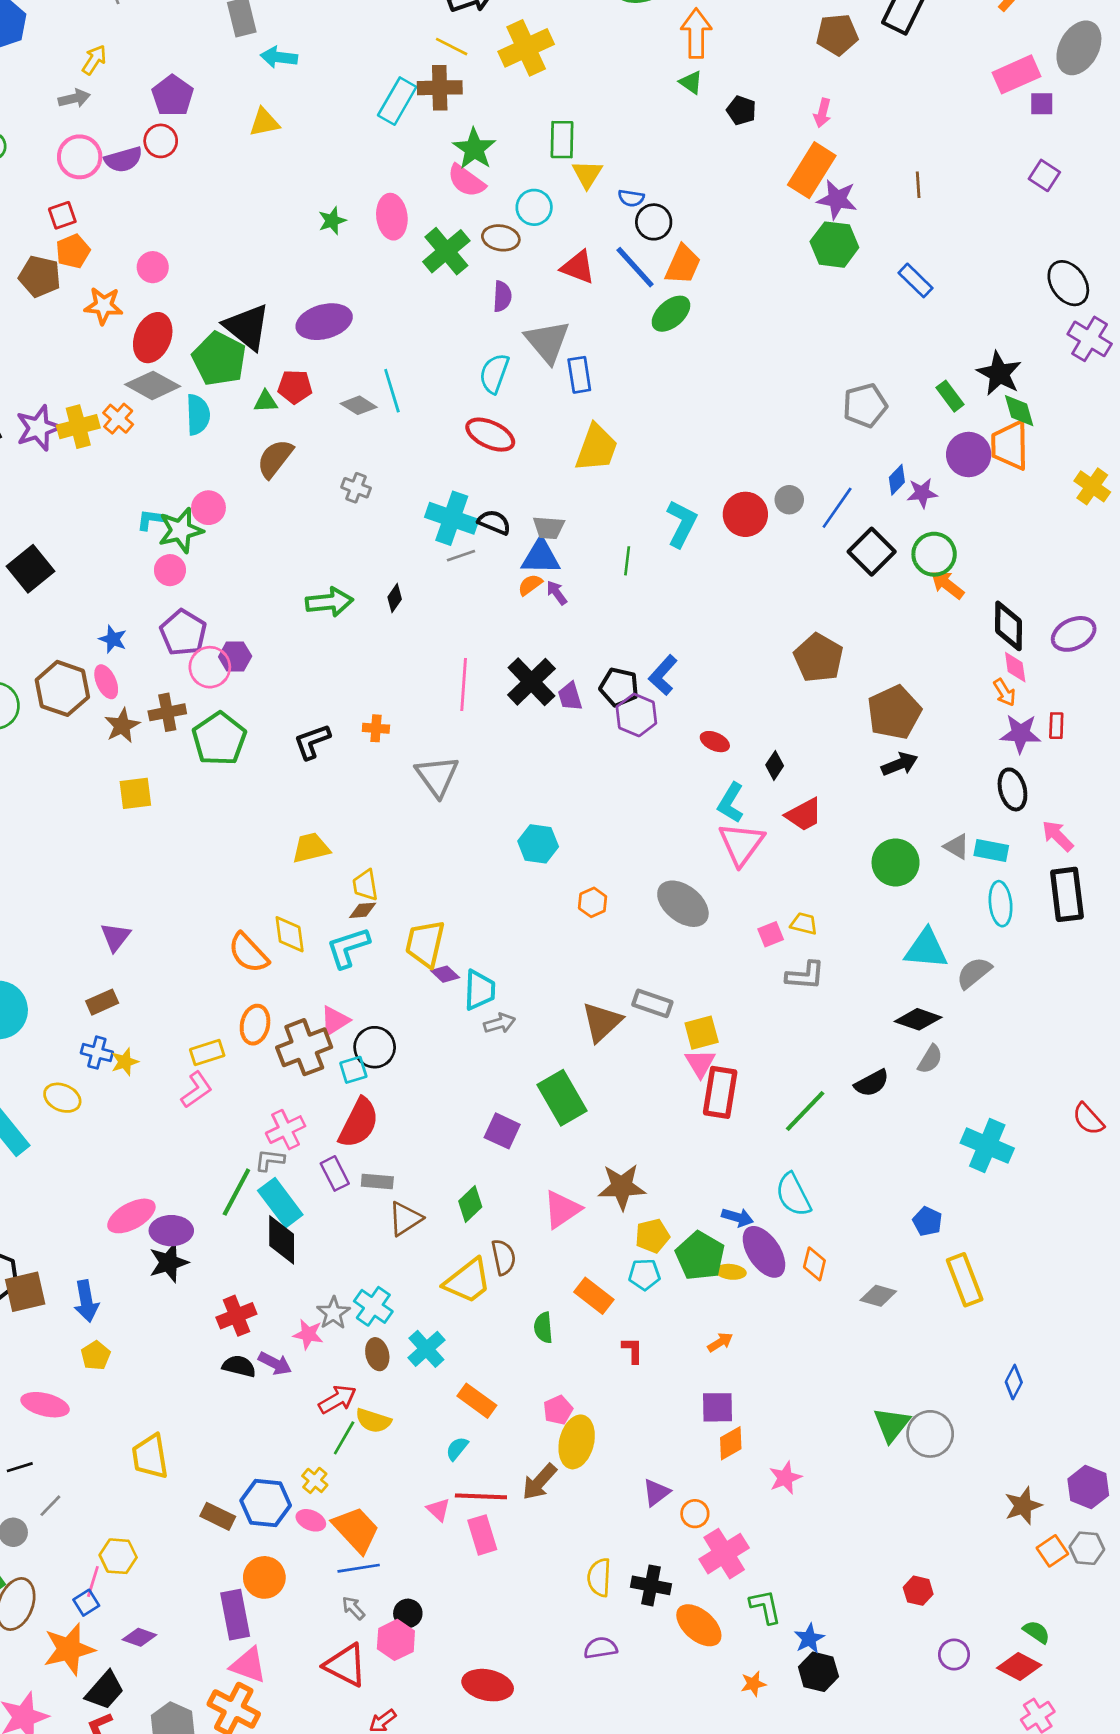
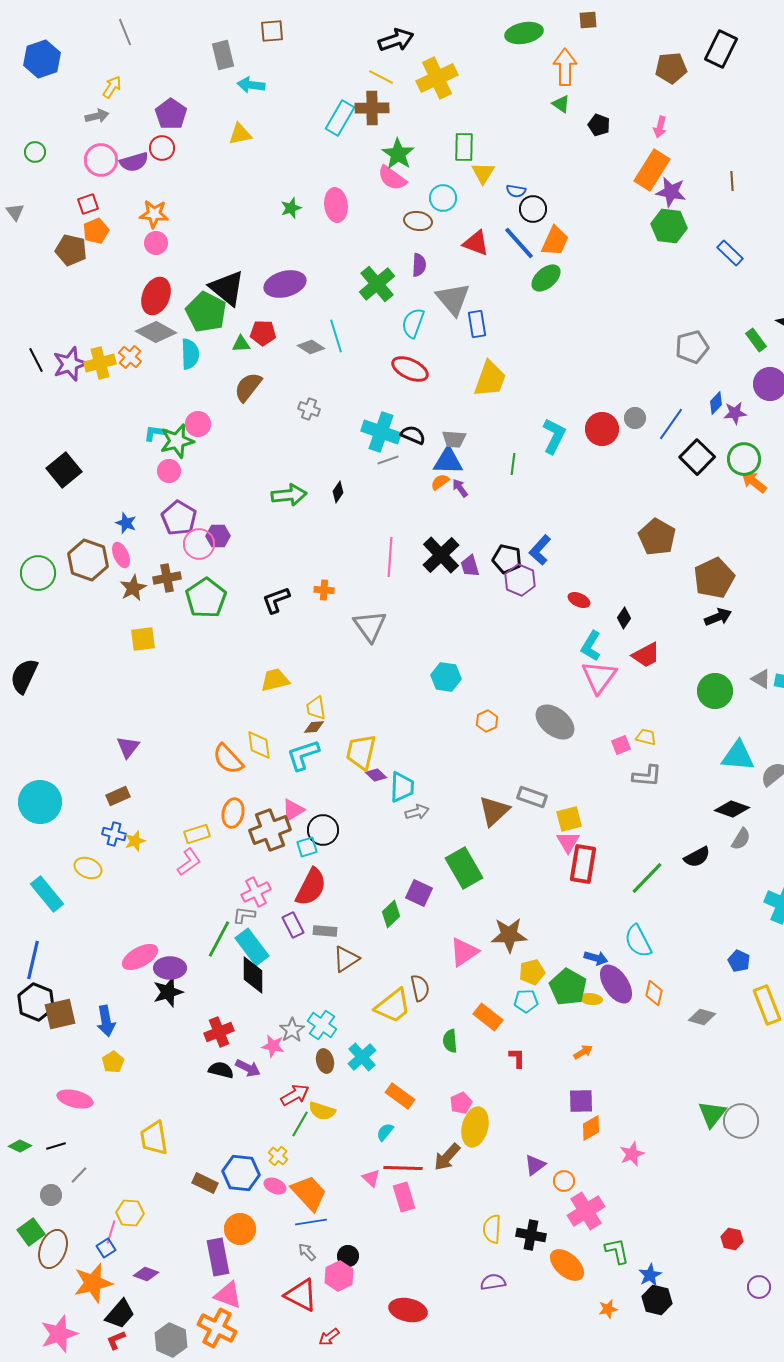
green cross: (446, 251) -> (377, 284), moved
orange star: (104, 306) -> (154, 214), moved
green diamond: (470, 1204) -> (391, 914), moved

